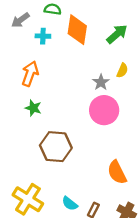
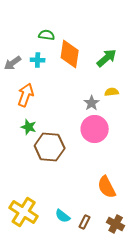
gray arrow: (20, 20) -> (13, 63), moved
yellow semicircle: (122, 70) -> (112, 92), turned -120
brown hexagon: (56, 147) -> (50, 147), moved

